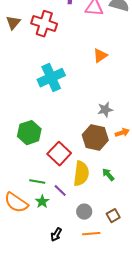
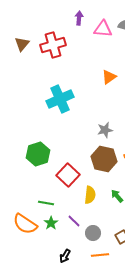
red cross: (44, 24) -> (53, 45), turned -35
gray star: (105, 110) -> (105, 130), moved
yellow semicircle: (81, 174) -> (90, 195), size x0.7
purple line: (60, 191) -> (74, 221), moved

